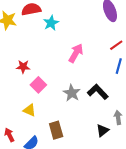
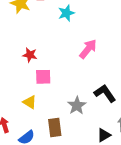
pink square: (38, 85) -> (43, 77), turned 35
gray star: (72, 93) -> (77, 106), moved

